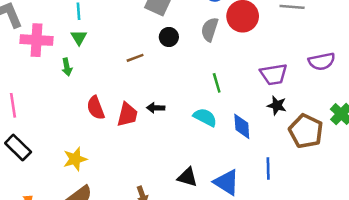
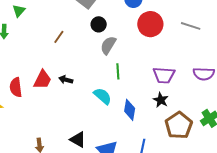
gray semicircle: (210, 29) -> (108, 45), moved
black circle: (169, 37) -> (99, 24), moved
brown line: (135, 58) -> (59, 37), turned -48
red semicircle: (96, 108) -> (16, 87), moved

